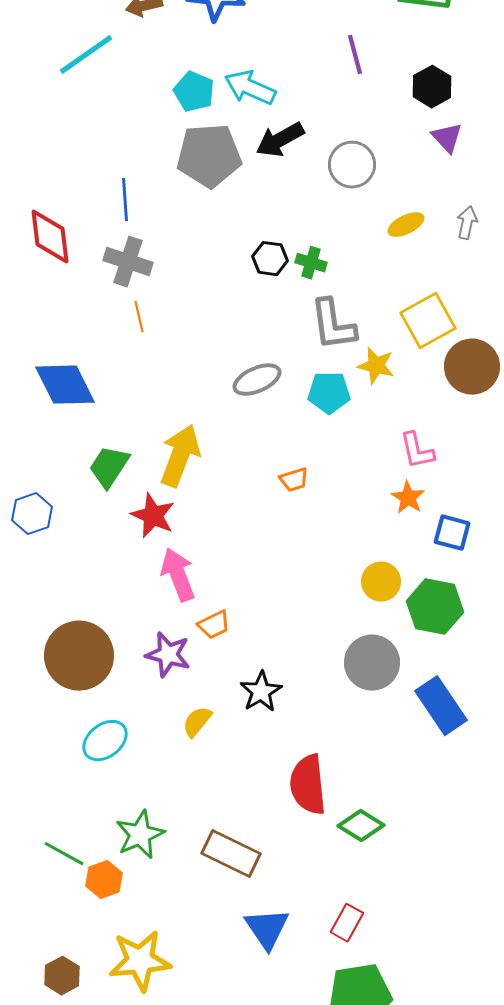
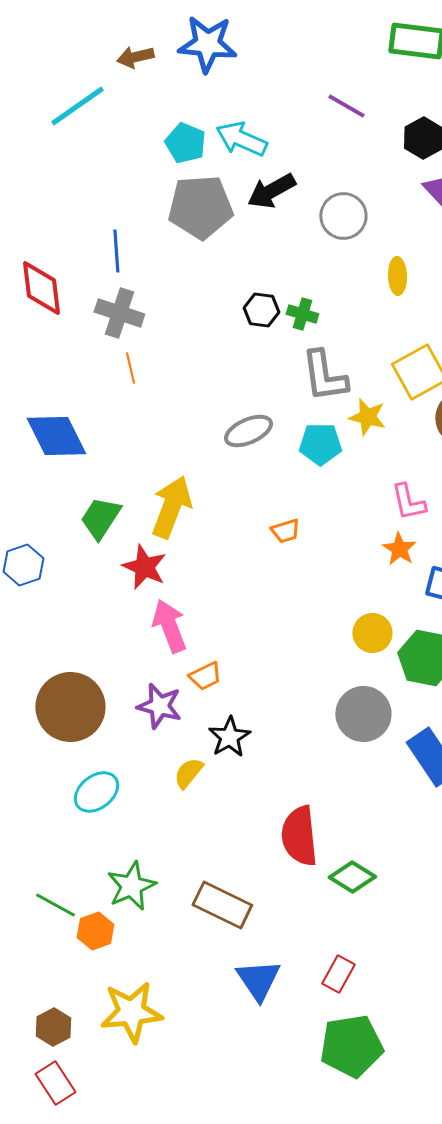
purple line: (355, 55) -> (346, 106), turned -45
yellow ellipse: (406, 225) -> (397, 276), turned -66
black star: (261, 692) -> (229, 737), moved

